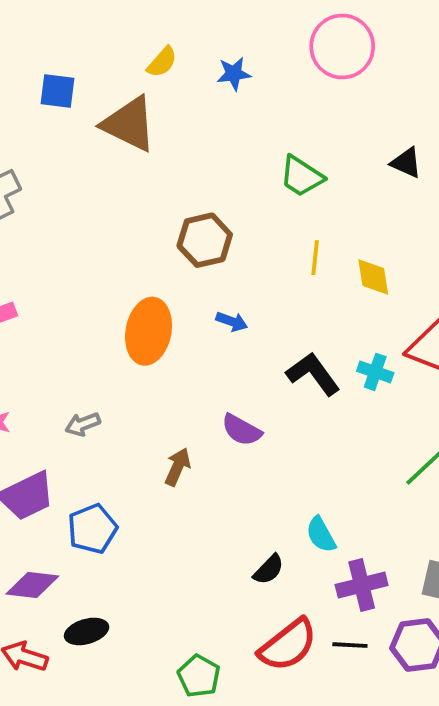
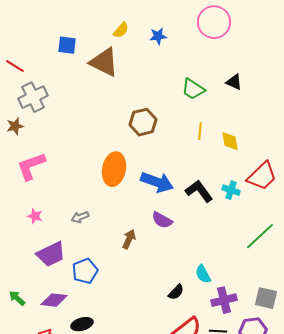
black triangle: (406, 163) -> (234, 82), moved
blue arrow: (232, 322) -> (157, 182), moved, size x2.0

